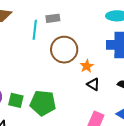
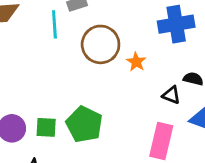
black triangle: (93, 84) -> (171, 95), moved
green pentagon: (43, 103) -> (84, 124), turned 30

